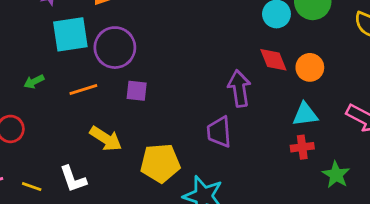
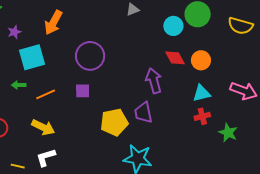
purple circle: (115, 48) -> (90, 56), moved
green arrow: (34, 82) -> (19, 85), moved, turned 32
yellow arrow: (106, 139) -> (43, 127), moved
yellow pentagon: (160, 163) -> (114, 122), moved
white L-shape: (73, 179) -> (46, 157), turned 100

